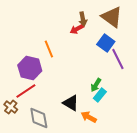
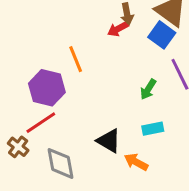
blue square: (106, 43) -> (162, 35), moved
green arrow: (96, 85) -> (148, 89), moved
cyan rectangle: (100, 95) -> (153, 129), turned 40

